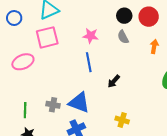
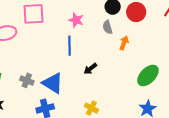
orange arrow: (154, 46) -> (124, 43), moved

